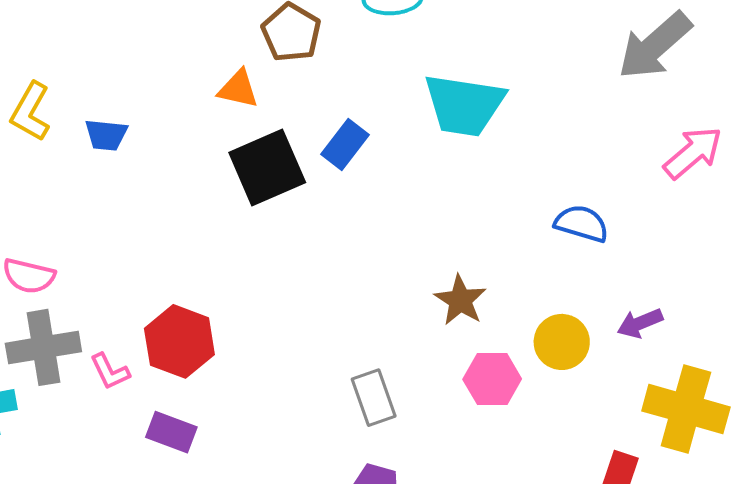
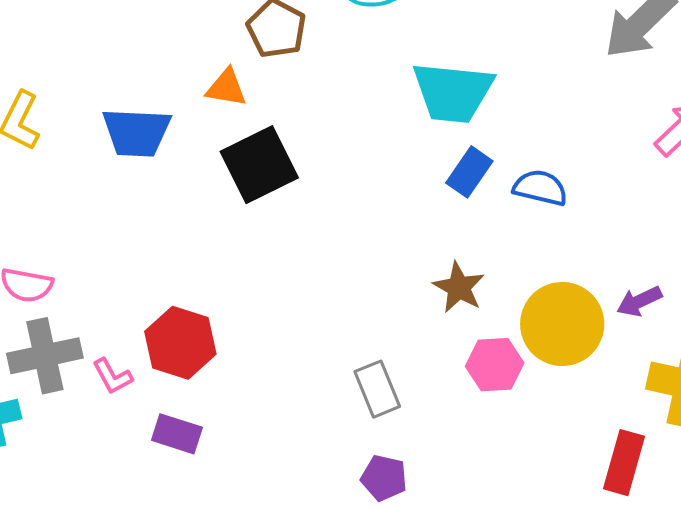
blue trapezoid: (106, 135) -> (136, 132), moved, size x1.6
blue rectangle: (345, 145) -> (469, 172), moved
blue semicircle: (582, 224) -> (540, 188), moved
yellow circle: (562, 342) -> (562, 324), size x1.5

